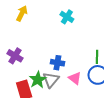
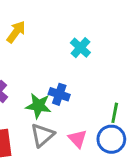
blue cross: (57, 63) -> (59, 94), moved
green star: (38, 80) -> (38, 106), moved, turned 30

